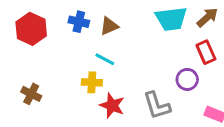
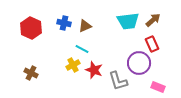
purple circle: (187, 79) -> (139, 63), size x1.5
yellow cross: (92, 82) -> (73, 65), turned -32
red star: (112, 105) -> (94, 70), moved

